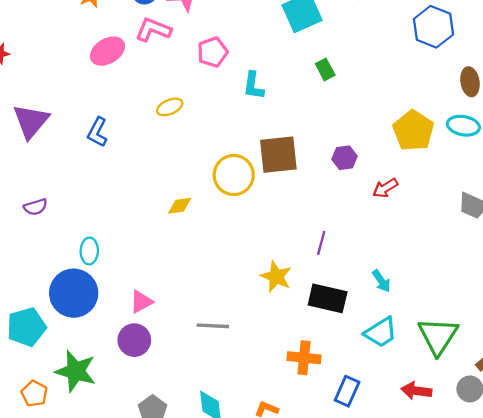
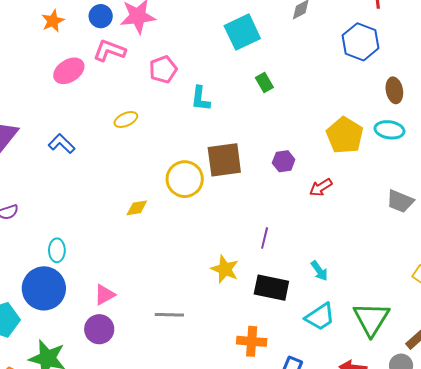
blue L-shape: (97, 132) -> (62, 144), turned 108

